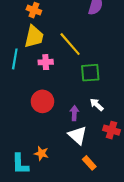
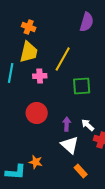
yellow line: (70, 44) -> (63, 59), turned 70
white arrow: (97, 105) -> (88, 125), moved
cyan L-shape: (20, 164) -> (16, 172), turned -85

